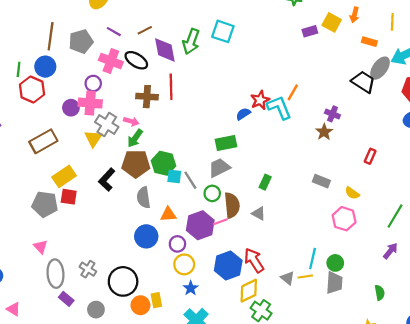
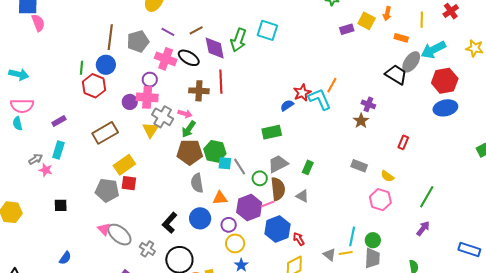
gray trapezoid: (219, 168) -> (278, 164), moved
black L-shape: (107, 180) -> (170, 223), moved
red arrow: (254, 260) -> (299, 239), size x0.6
blue hexagon: (228, 265) -> (277, 229), moved
gray ellipse: (55, 274) -> (119, 235), moved, turned -45

